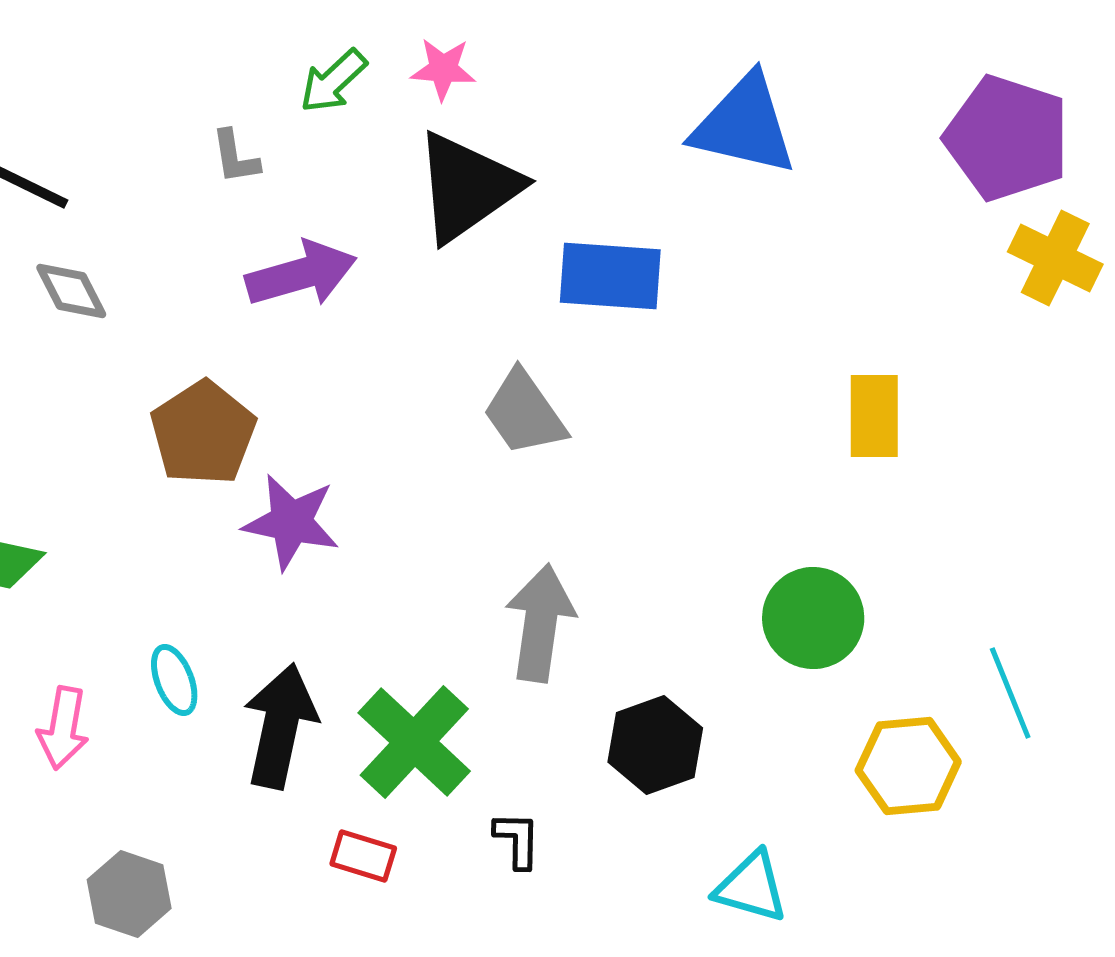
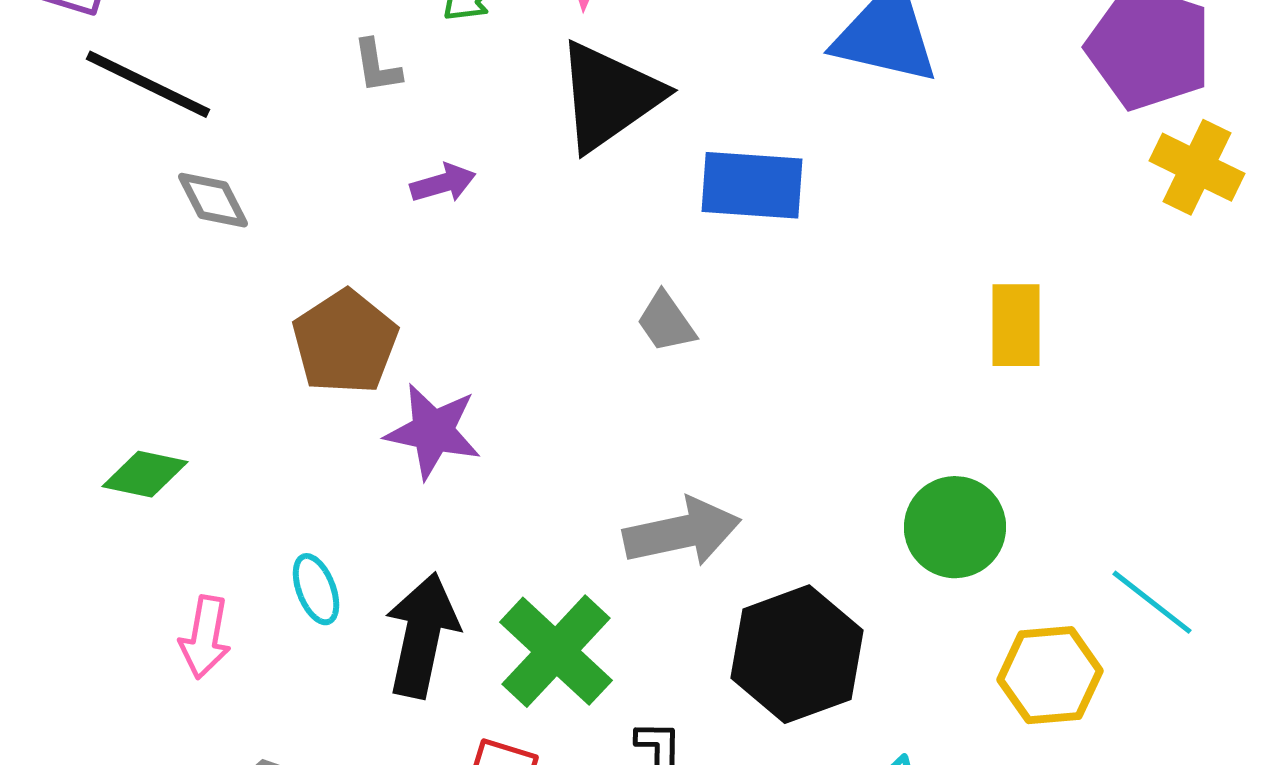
purple arrow: (301, 274) -> (443, 183), size x0.6
gray trapezoid: (524, 413) -> (666, 322), size x0.7
gray arrow: (540, 623) -> (682, 532), turned 70
cyan line: (1010, 693) -> (1152, 602), turned -30
black hexagon: (655, 745) -> (797, 654), size x1.4

